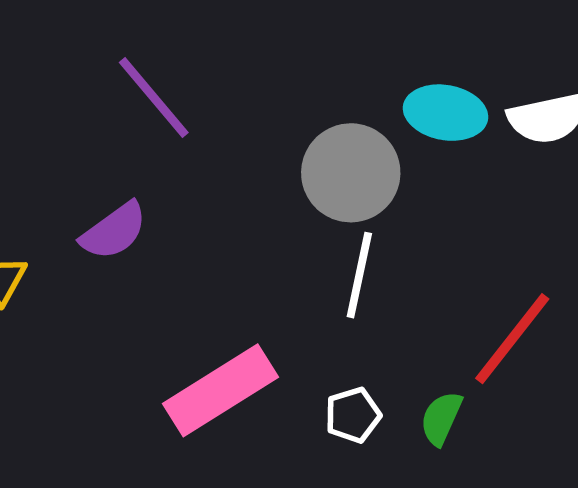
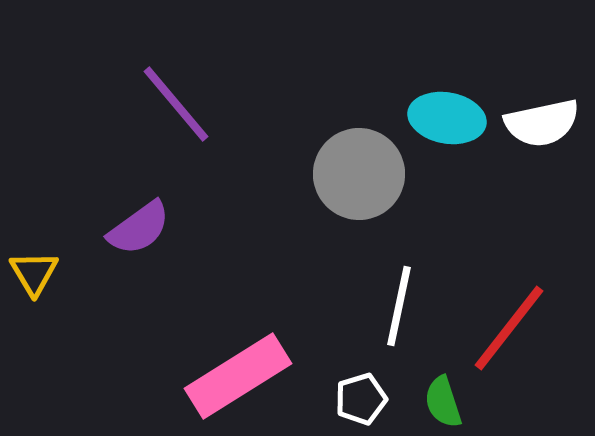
white line: (359, 275) -> (399, 306), moved
green semicircle: (441, 418) -> (443, 402), turned -42

